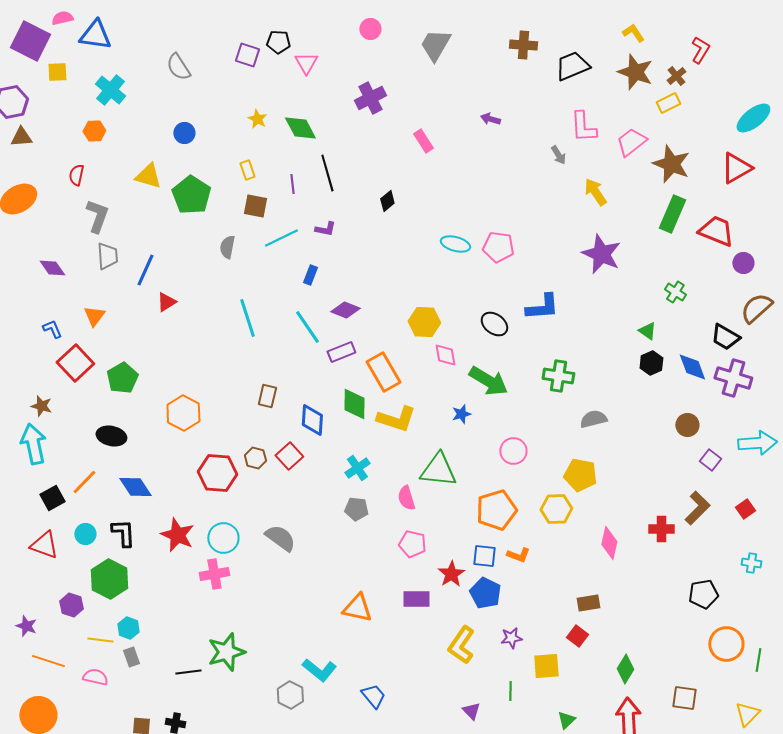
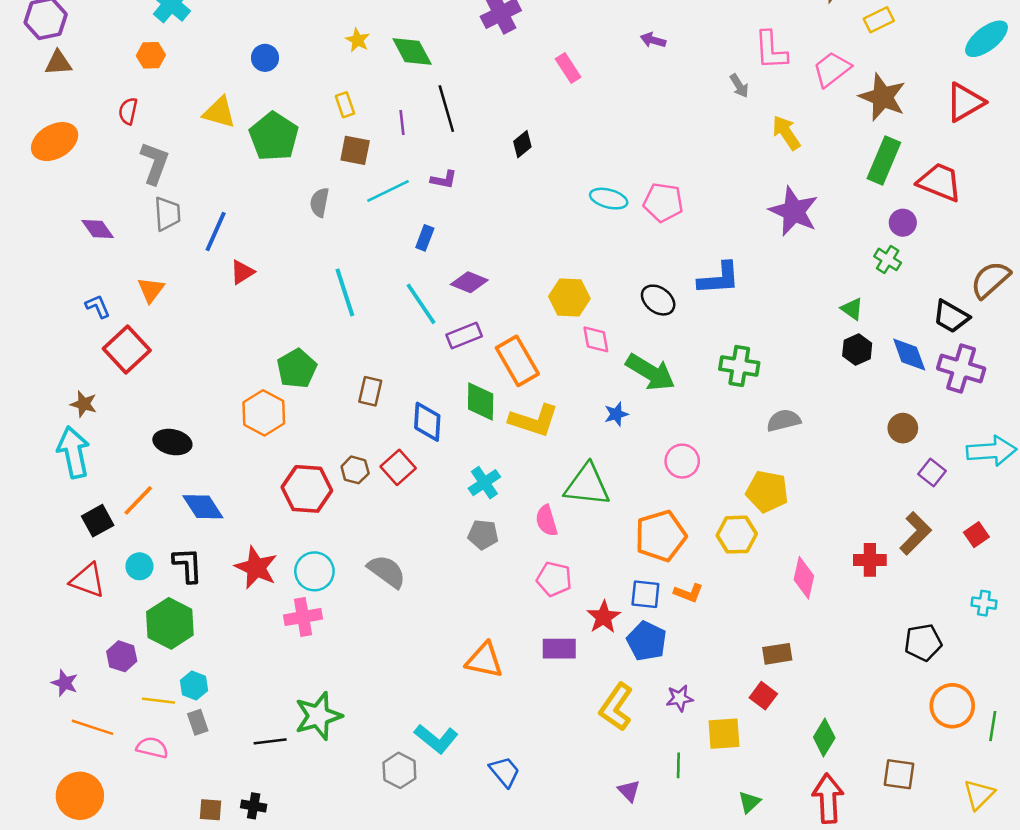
purple circle: (743, 263) -> (903, 223), moved
green pentagon: (122, 378) -> (297, 368), moved

